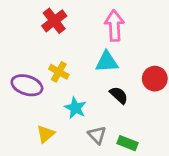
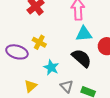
cyan triangle: (107, 62) -> (84, 34), moved
black semicircle: (119, 95) -> (82, 58), size x1.5

